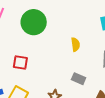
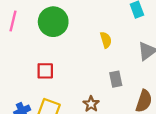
gray rectangle: (79, 79) -> (116, 79), turned 64

